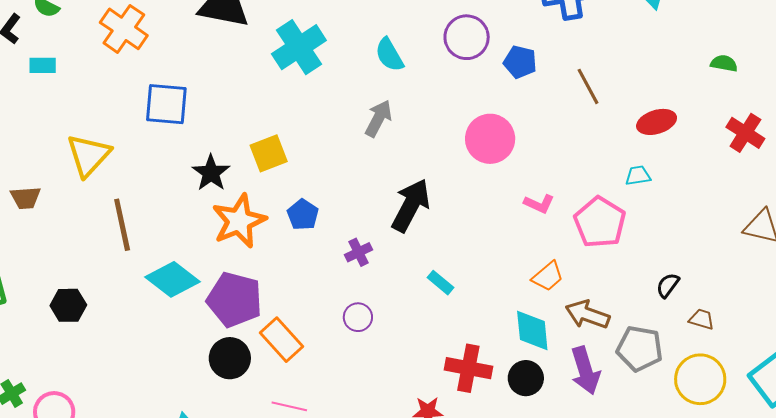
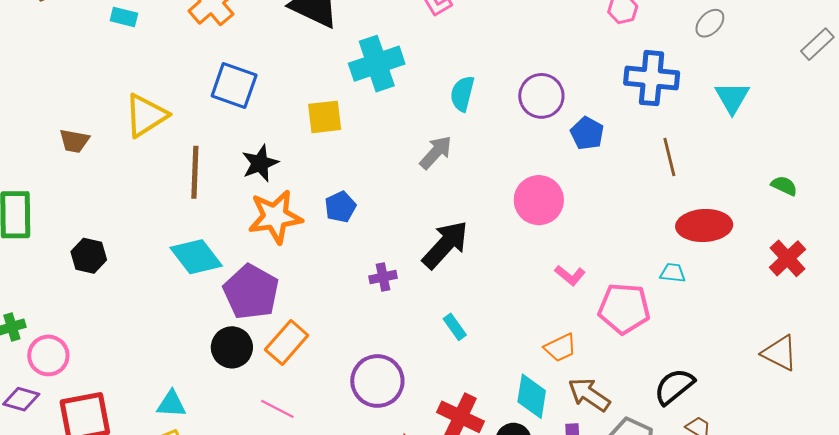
cyan semicircle: (389, 55) -> (462, 94), turned 30
brown line: (588, 86) -> (669, 157), moved
red ellipse: (657, 122) -> (704, 226), size x1.4
yellow square: (269, 153) -> (325, 117), moved
blue pentagon: (303, 215) -> (340, 207), moved
pink pentagon: (600, 222) -> (624, 308), turned 30
brown line: (122, 225) -> (195, 172), moved
black semicircle: (668, 285) -> (674, 386), size x1.6
purple circle: (358, 317) -> (377, 381), moved, size x1.8
orange rectangle: (282, 340) -> (287, 342), turned 69

